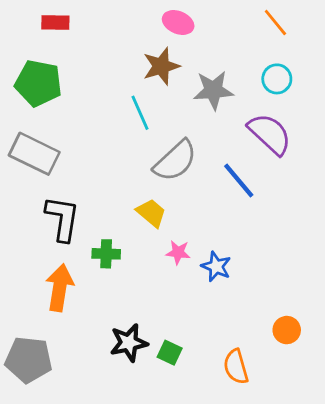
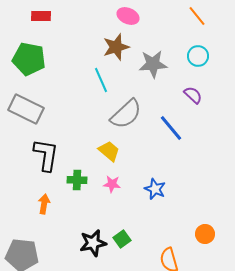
purple semicircle: (270, 134) -> (193, 95), size x0.6
pink star: (178, 252) -> (112, 184), moved
orange arrow: (60, 288) -> (44, 204), size x0.6
green square: (170, 353) -> (122, 239), moved, turned 30

